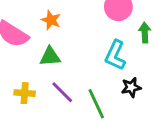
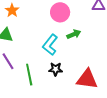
green arrow: (145, 33) -> (74, 34), turned 56

